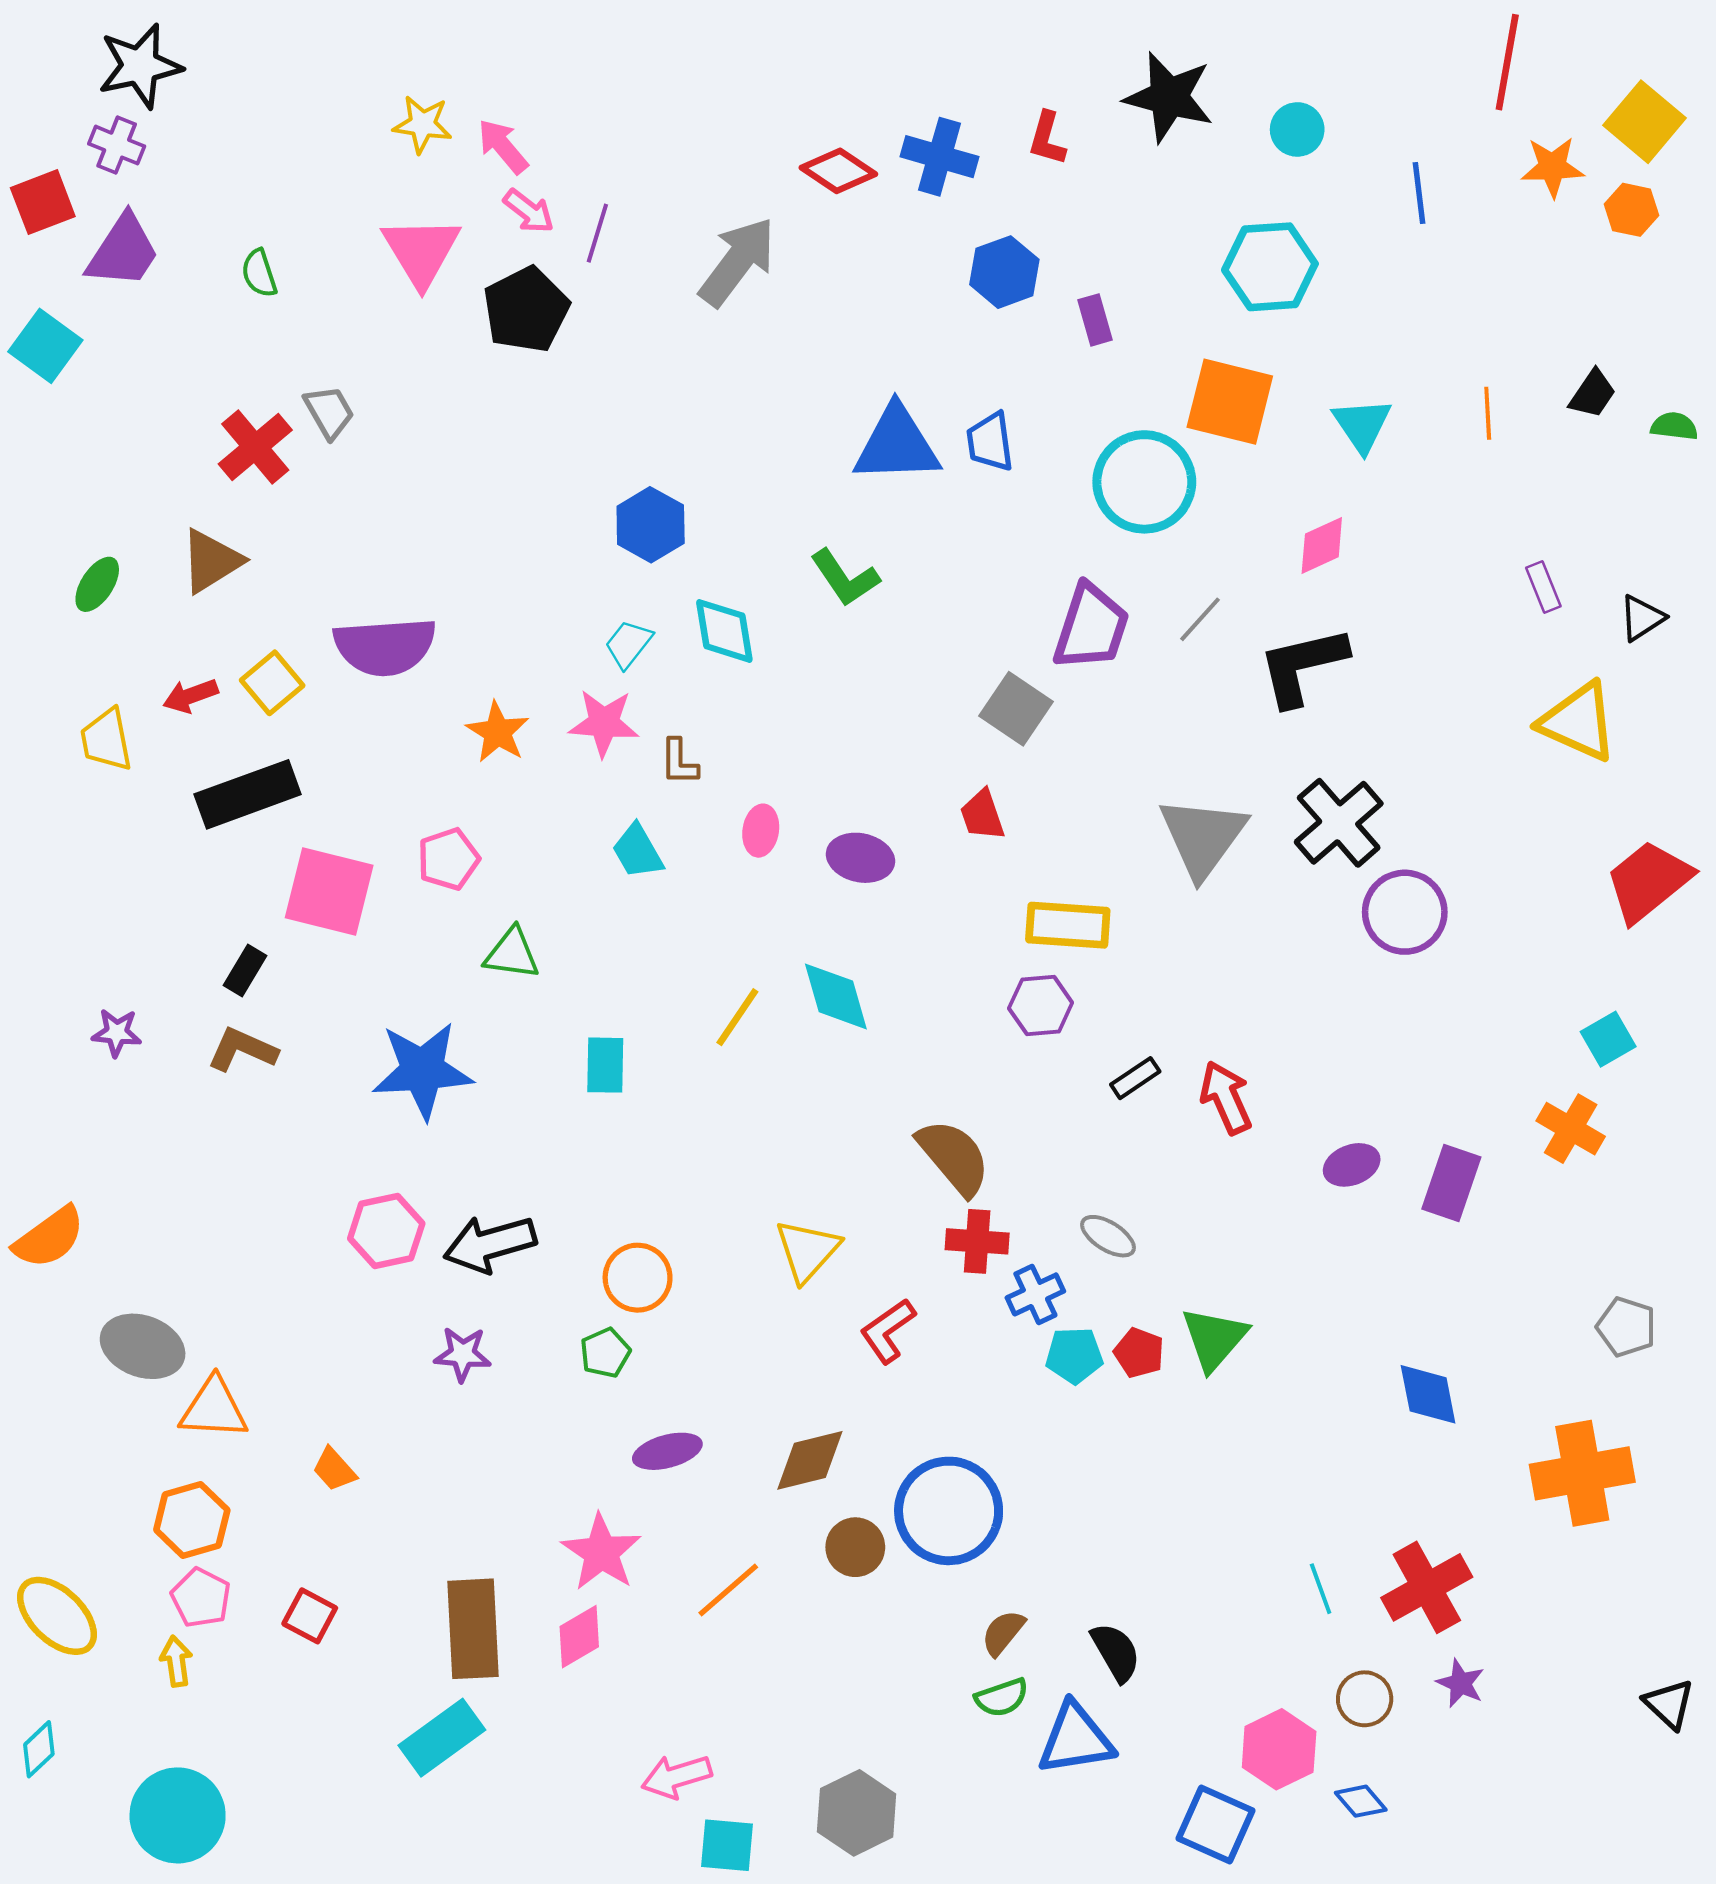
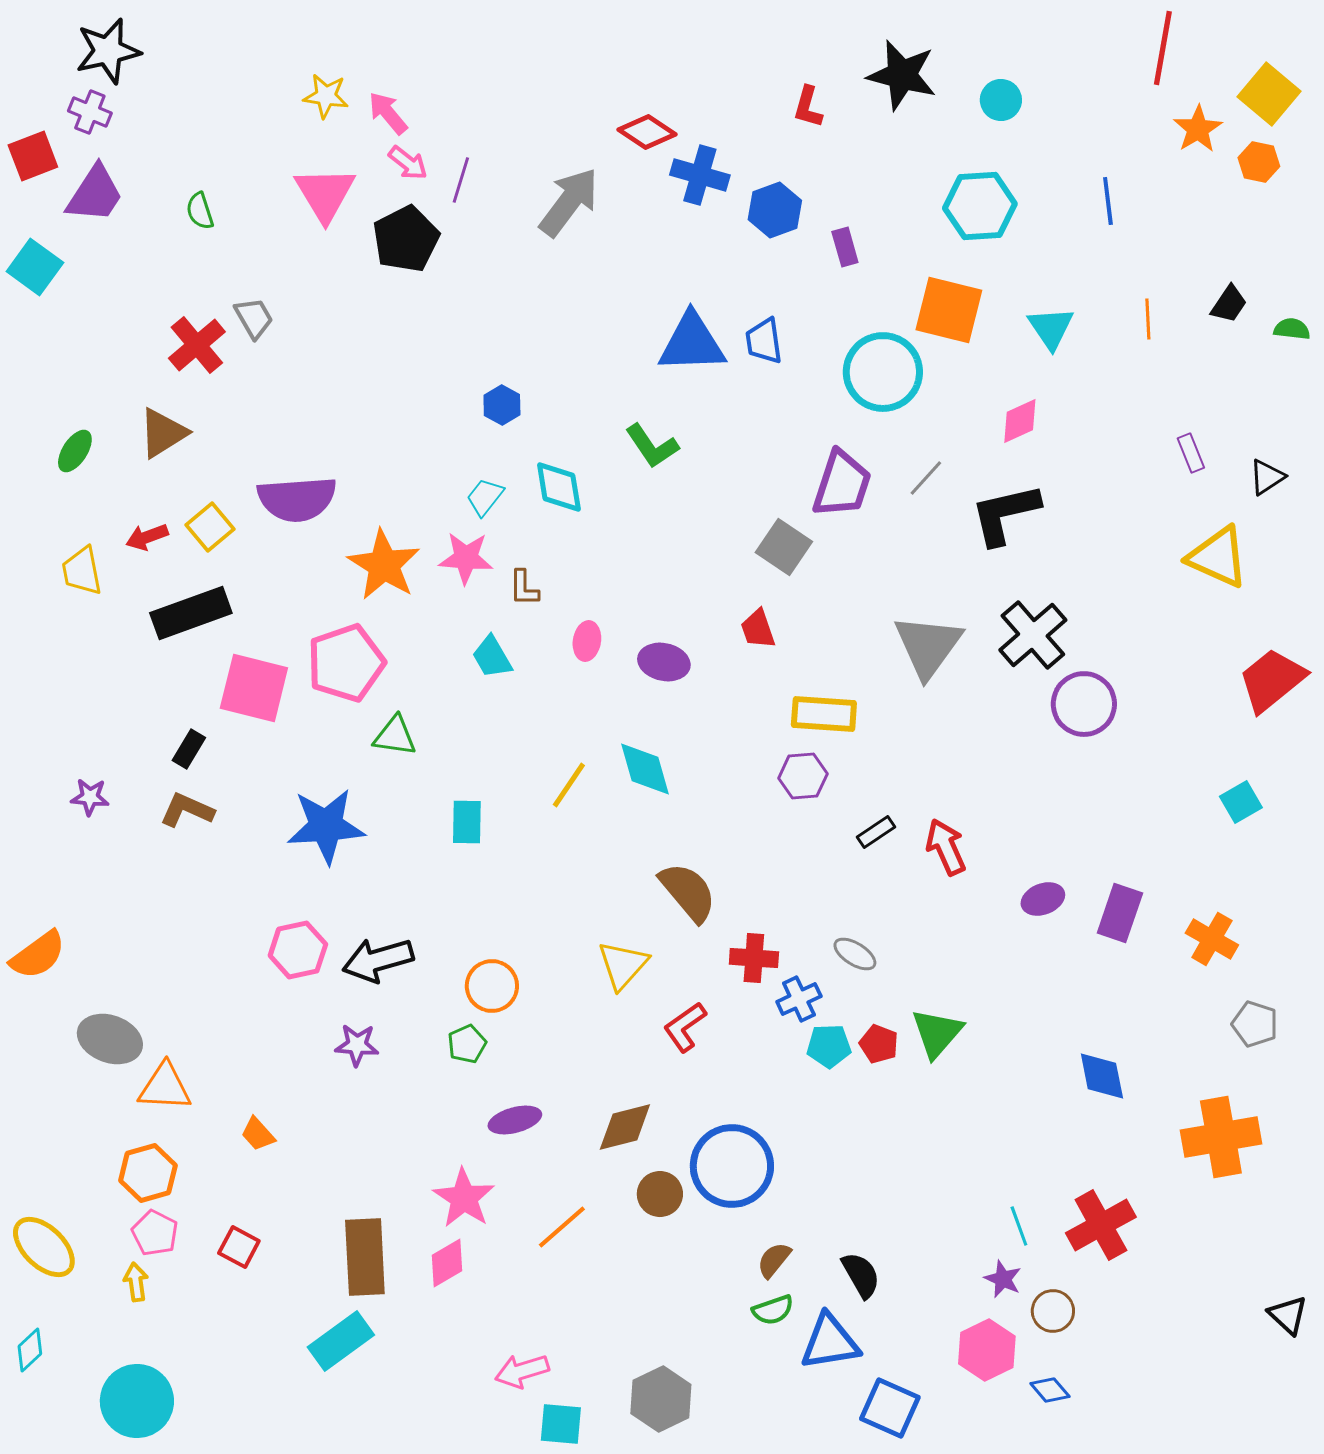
blue cross: (940, 157) -> (700, 175), moved
orange star: (1552, 167) -> (1198, 129), turned -30
blue line: (1419, 193) -> (1108, 201), moved
blue hexagon: (651, 525) -> (502, 405), size x0.7
orange star: (498, 732) -> (384, 565), size x1.5
pink pentagon: (448, 859) -> (346, 663), size x1.6
orange cross: (1571, 1129) -> (1212, 939), moved
brown semicircle: (954, 1157) -> (688, 892), moved
purple star: (1460, 1683) -> (1003, 1279), moved
blue square: (1216, 1825) -> (890, 1408), moved

